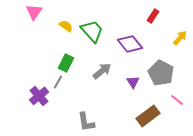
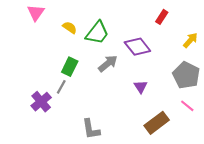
green trapezoid: (92, 31) -> (97, 33), turned 80
gray arrow: (102, 71) -> (108, 64), moved
gray pentagon: (161, 73) -> (186, 75), moved

